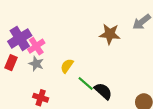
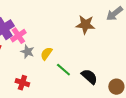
gray star: (36, 64) -> (27, 52), moved
black semicircle: (103, 91) -> (89, 77), moved

